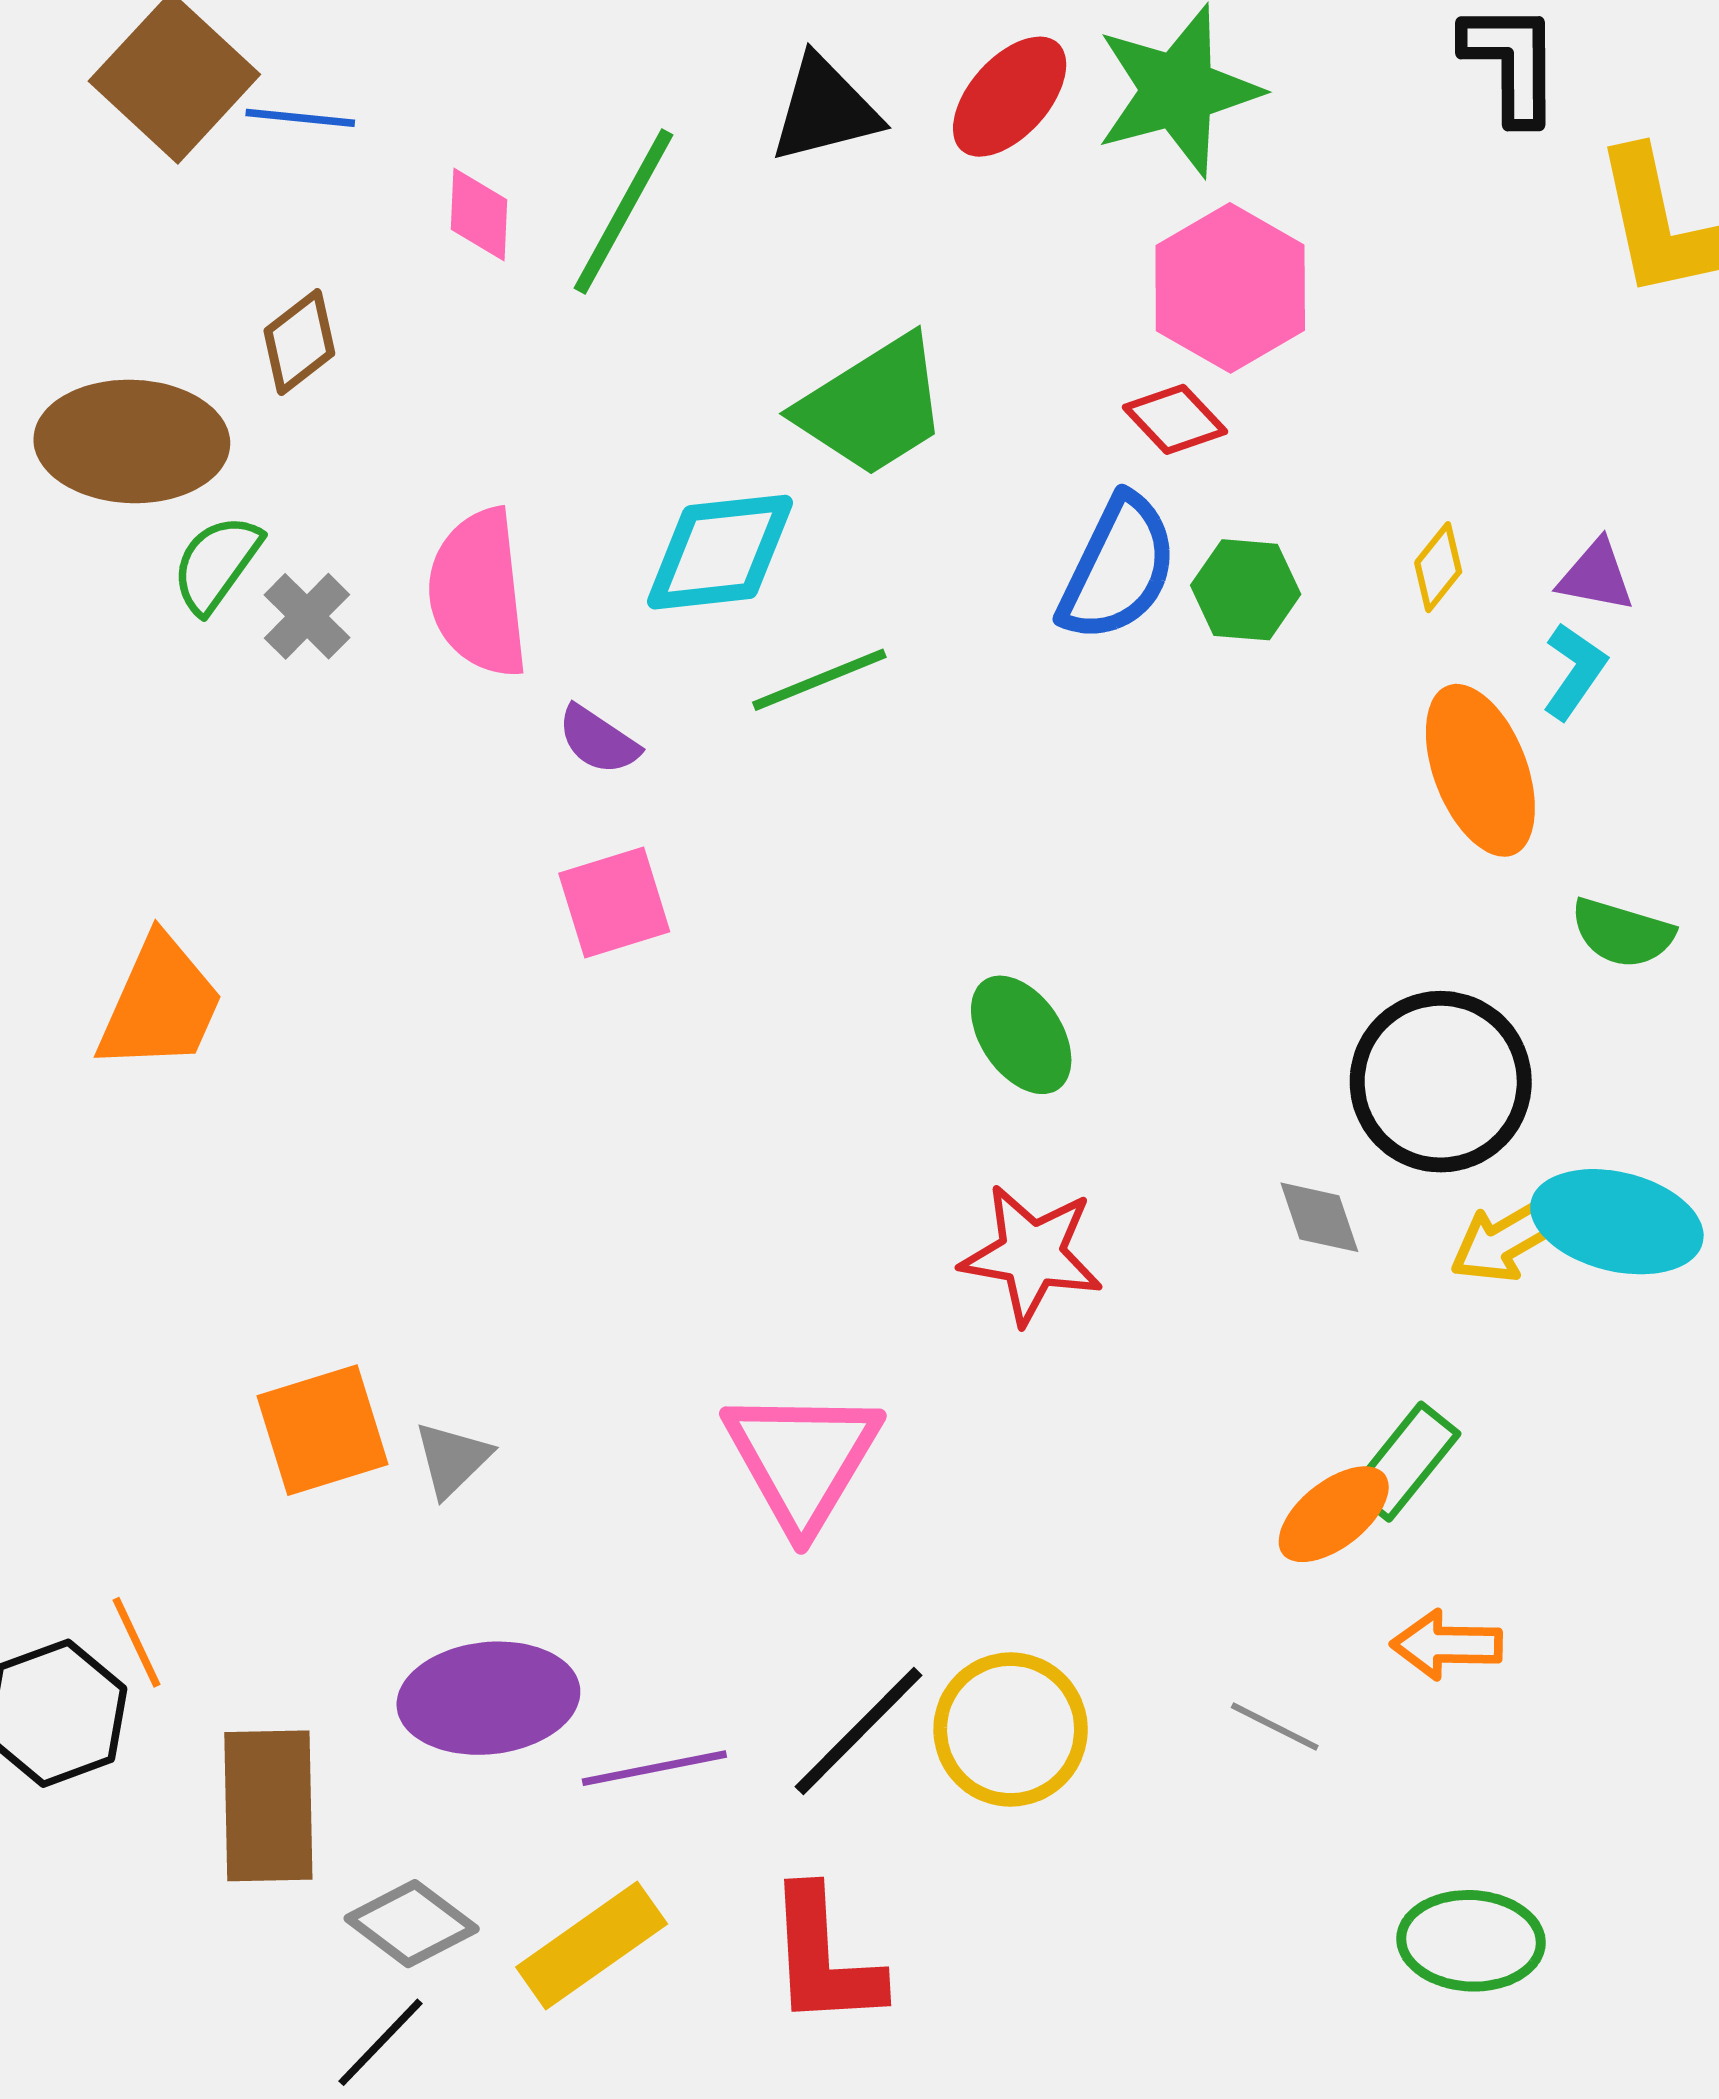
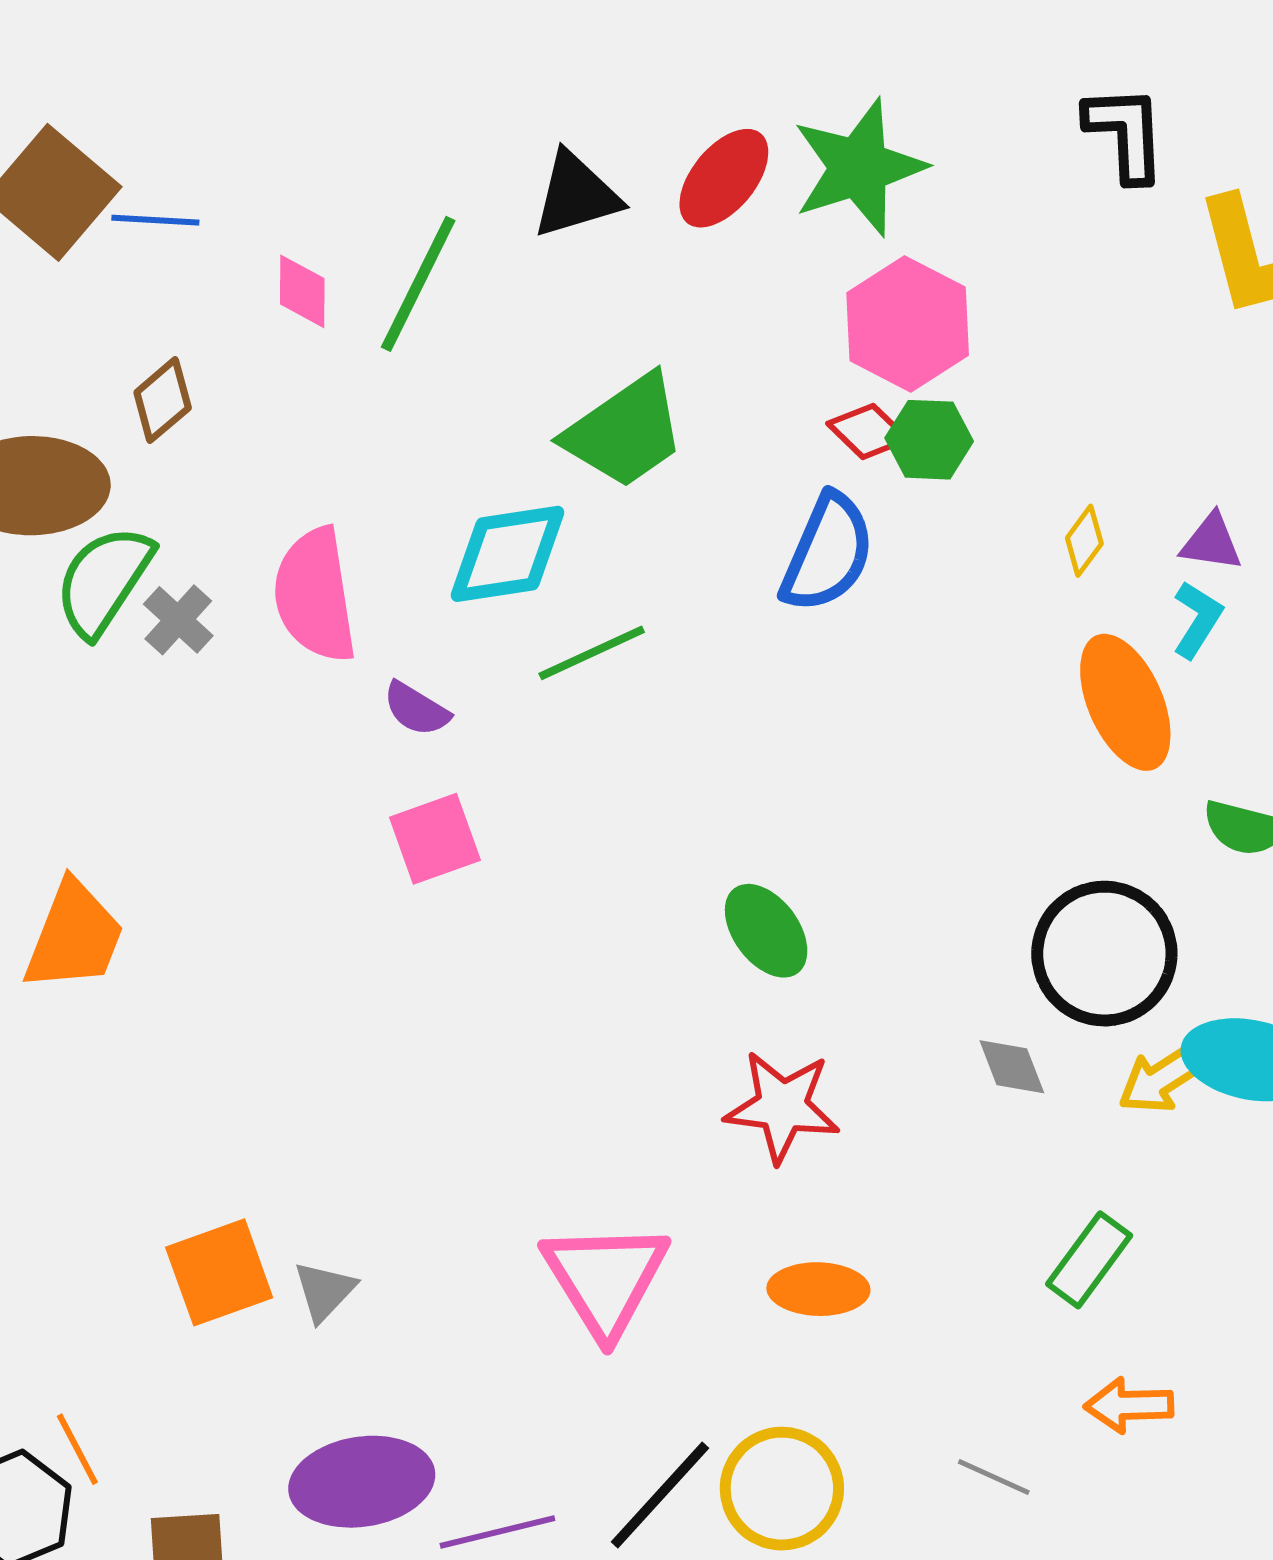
green semicircle: (216, 564) -> (104, 581), size x1.4
green hexagon: (1246, 590) -> (929, 440), moved
orange ellipse: (1334, 1514) -> (818, 1289), moved, turned 42

